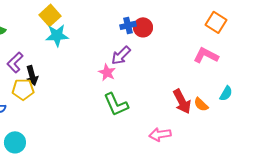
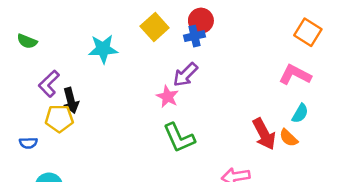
yellow square: (50, 15) -> (155, 27), moved
red circle: (143, 27) -> (201, 21), moved
cyan semicircle: (226, 93) -> (300, 113), moved

